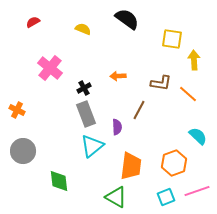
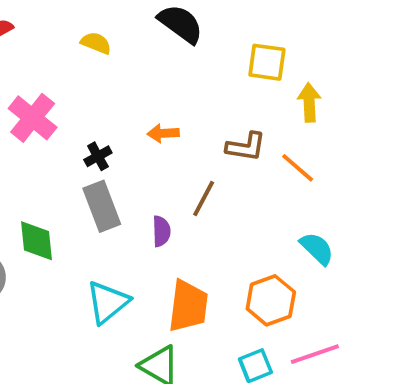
cyan triangle: (92, 146) -> (108, 302), moved
green diamond: (59, 181) -> (36, 241), moved

